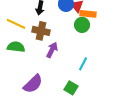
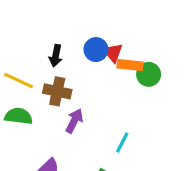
green circle: (82, 25) -> (149, 74), moved

